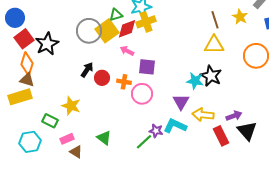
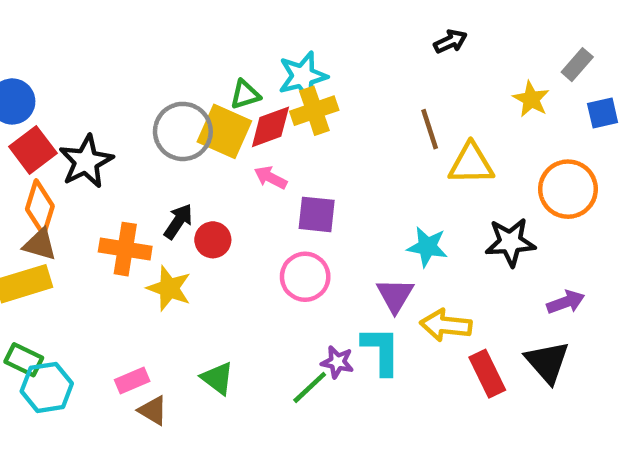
brown line: (215, 20) -> (430, 129), moved
yellow square: (107, 31) -> (224, 131), turned -30
black star: (211, 76) -> (510, 242), moved, turned -30
orange cross: (124, 82) -> (125, 249), moved, size x1.5
yellow star: (71, 106) -> (169, 288), moved
purple arrow: (234, 116) -> (566, 302), moved
green rectangle: (50, 121) -> (24, 360), moved
cyan L-shape: (175, 126) -> (381, 351), turned 65

